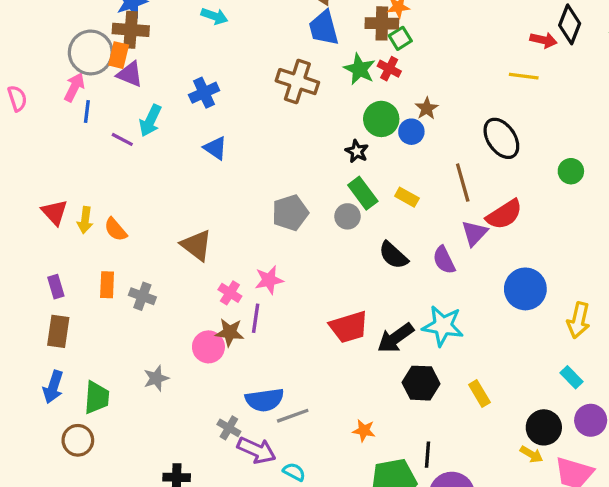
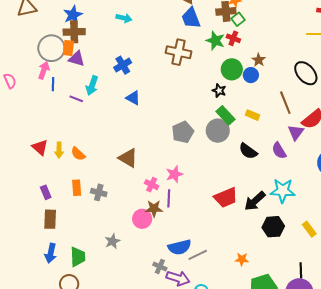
gray circle: (347, 216) -> (218, 131), size x1.5
black line: (428, 455) -> (301, 270), moved

